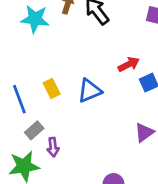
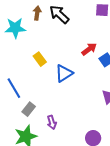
yellow rectangle: (52, 88) -> (40, 59), moved
purple arrow: (53, 147) -> (52, 122), moved

